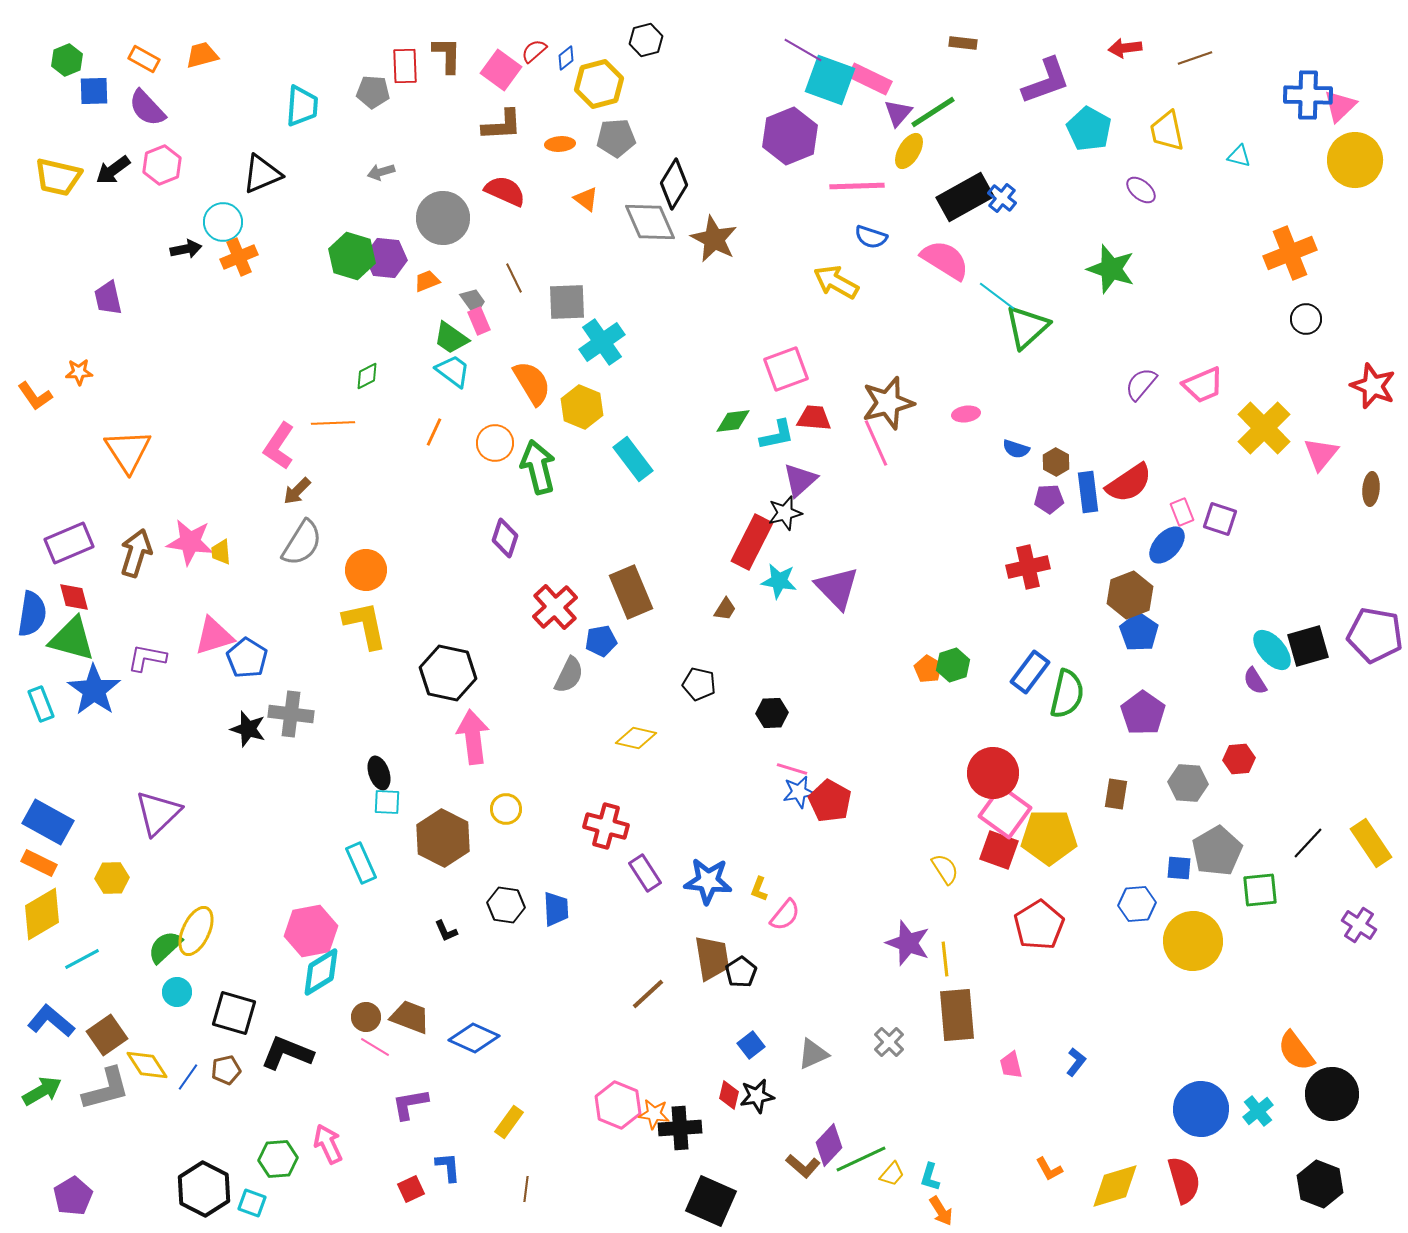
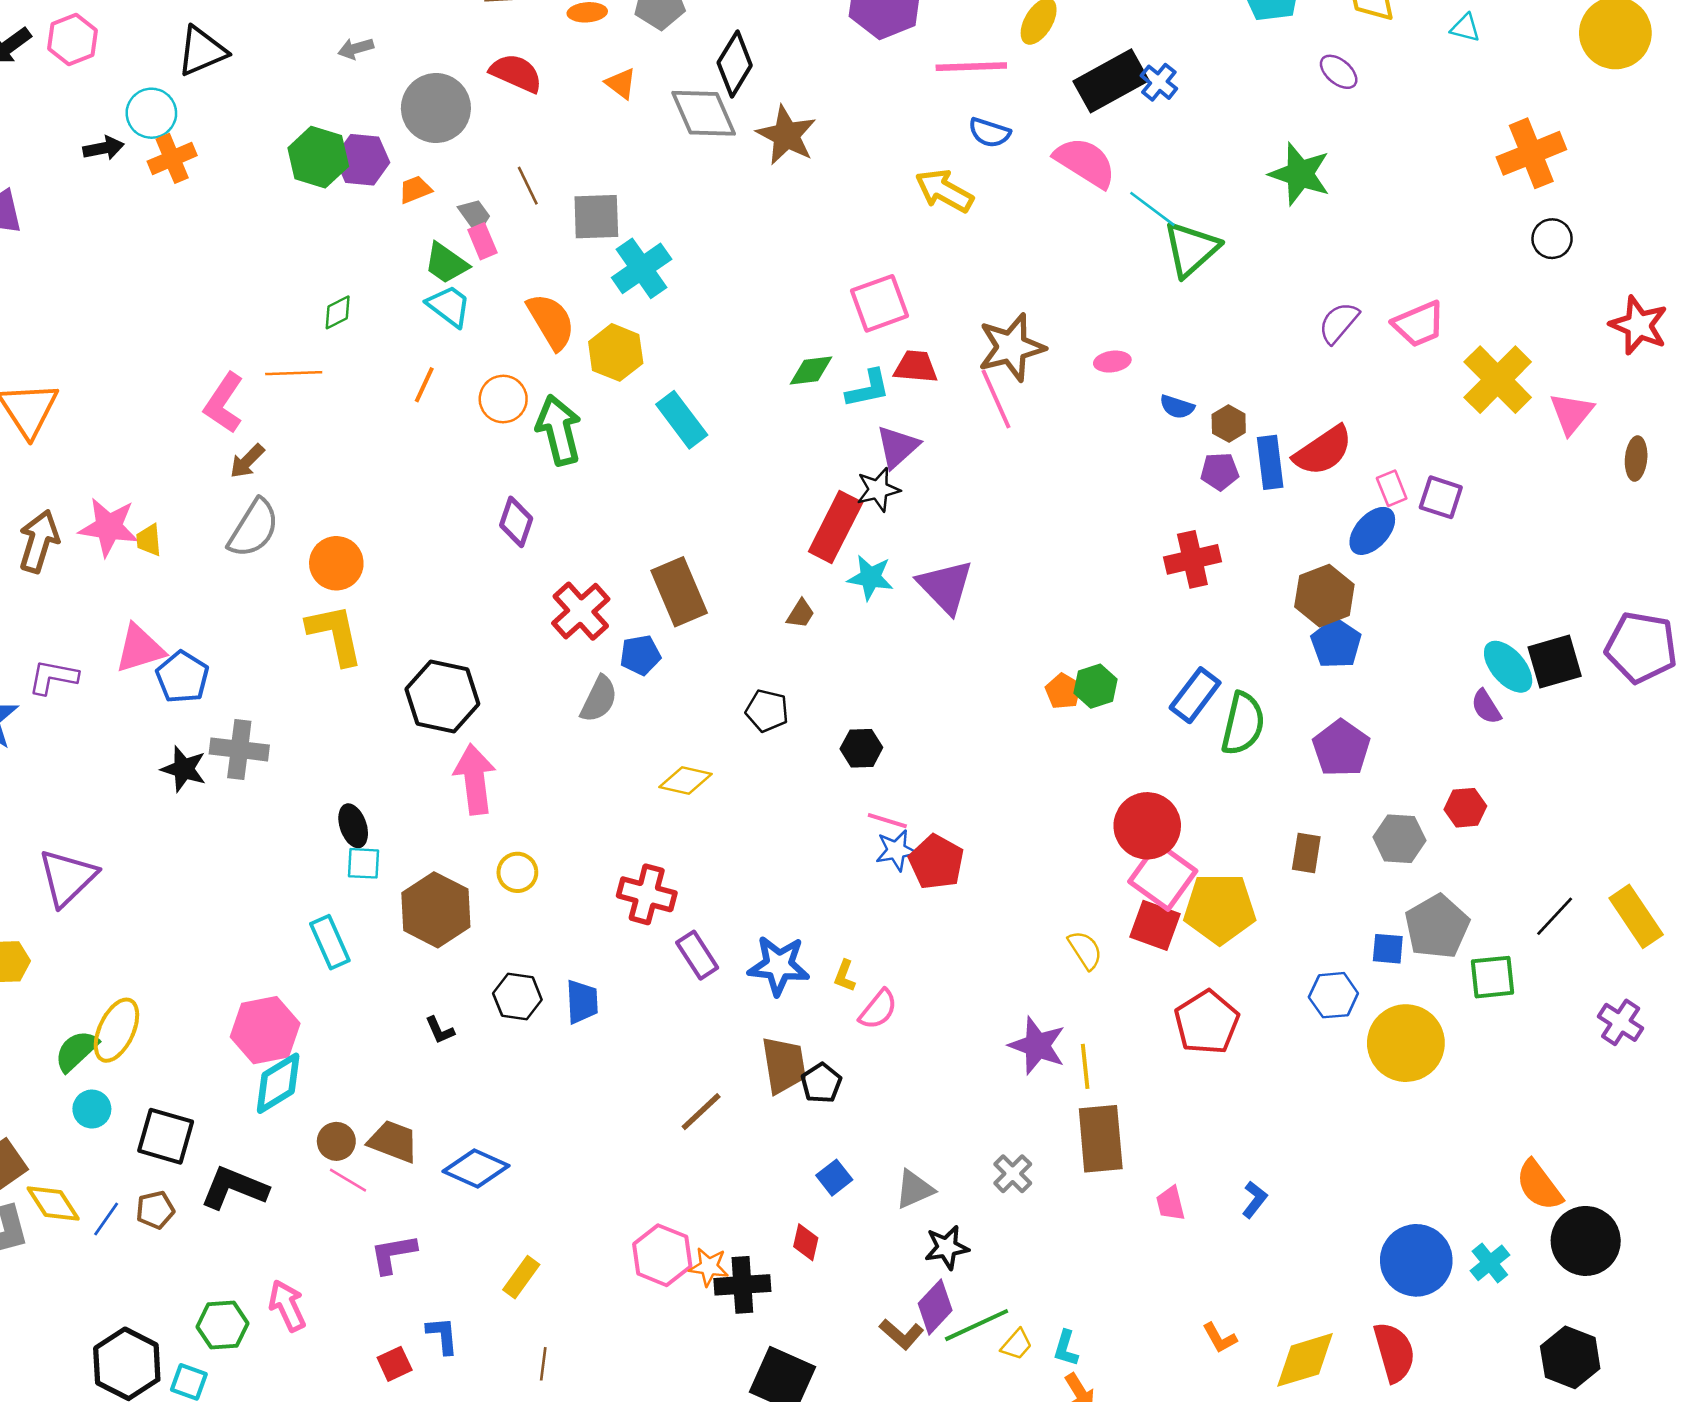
black star: (757, 1096) -> (947, 1247), moved

